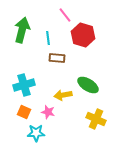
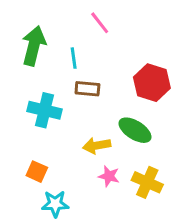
red hexagon: (83, 35) -> (152, 83), moved
cyan cross: (24, 85) -> (44, 110), moved, turned 30
pink star: (48, 112) -> (109, 176), moved

